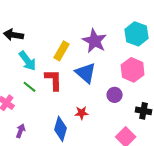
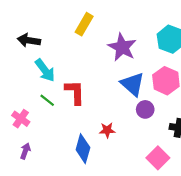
yellow rectangle: (62, 51) -> (84, 24), moved
blue triangle: (86, 73) -> (132, 84), moved
purple arrow: (21, 131) -> (25, 151), moved

